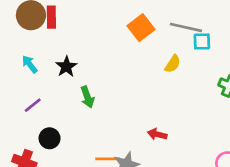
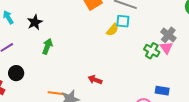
cyan square: (202, 41) -> (123, 21), moved
green arrow: (87, 97) -> (47, 46), turned -147

